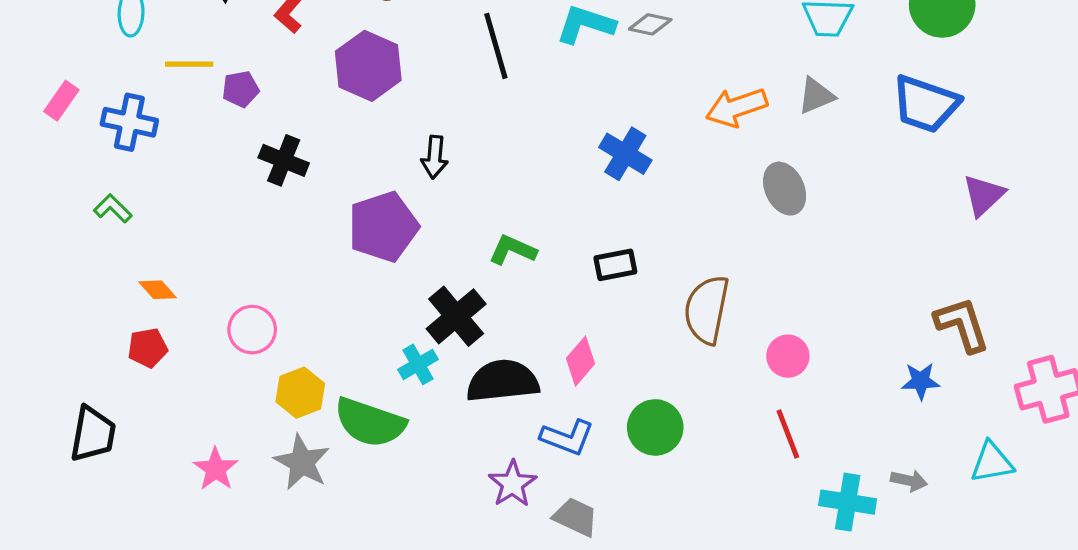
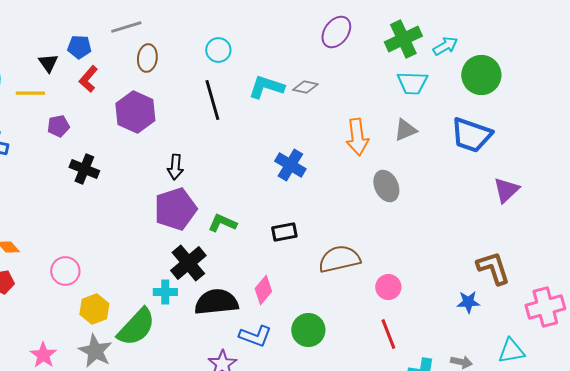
yellow line: (189, 64) -> (30, 93), moved
orange arrow: (736, 107) -> (357, 137), turned -78
purple pentagon: (383, 227) -> (175, 209), moved
brown semicircle: (707, 310) -> (339, 259), turned 66
cyan cross: (418, 364) -> (165, 292), turned 30
green semicircle: (370, 422) -> (136, 327), turned -66

